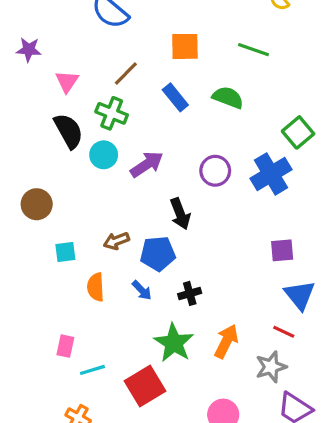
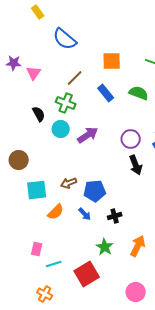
pink triangle: (67, 81) -> (34, 73), moved
black semicircle: (69, 131) -> (39, 114), size x0.7
black arrow: (180, 214) -> (136, 165), moved
cyan square: (65, 252) -> (37, 190), size x1.5
orange semicircle: (96, 287) -> (56, 212), turned -132
green star: (174, 343) -> (105, 247), size x0.7

